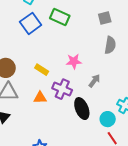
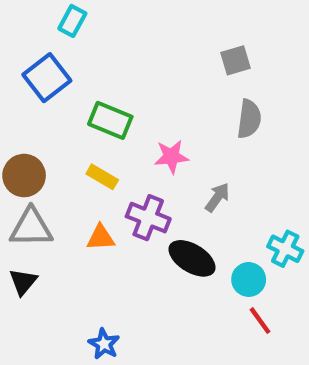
green rectangle: (60, 17) -> (110, 120), moved
blue square: (31, 23) -> (47, 78), moved
black ellipse: (82, 109) -> (192, 258), turned -35

